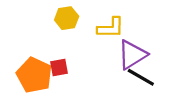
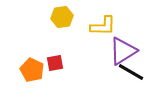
orange pentagon: (34, 75) -> (32, 70), size x0.7

